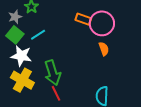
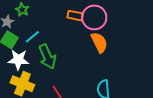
orange semicircle: (104, 49) -> (99, 42), size x1.5
green arrow: (53, 73) -> (47, 57), moved

